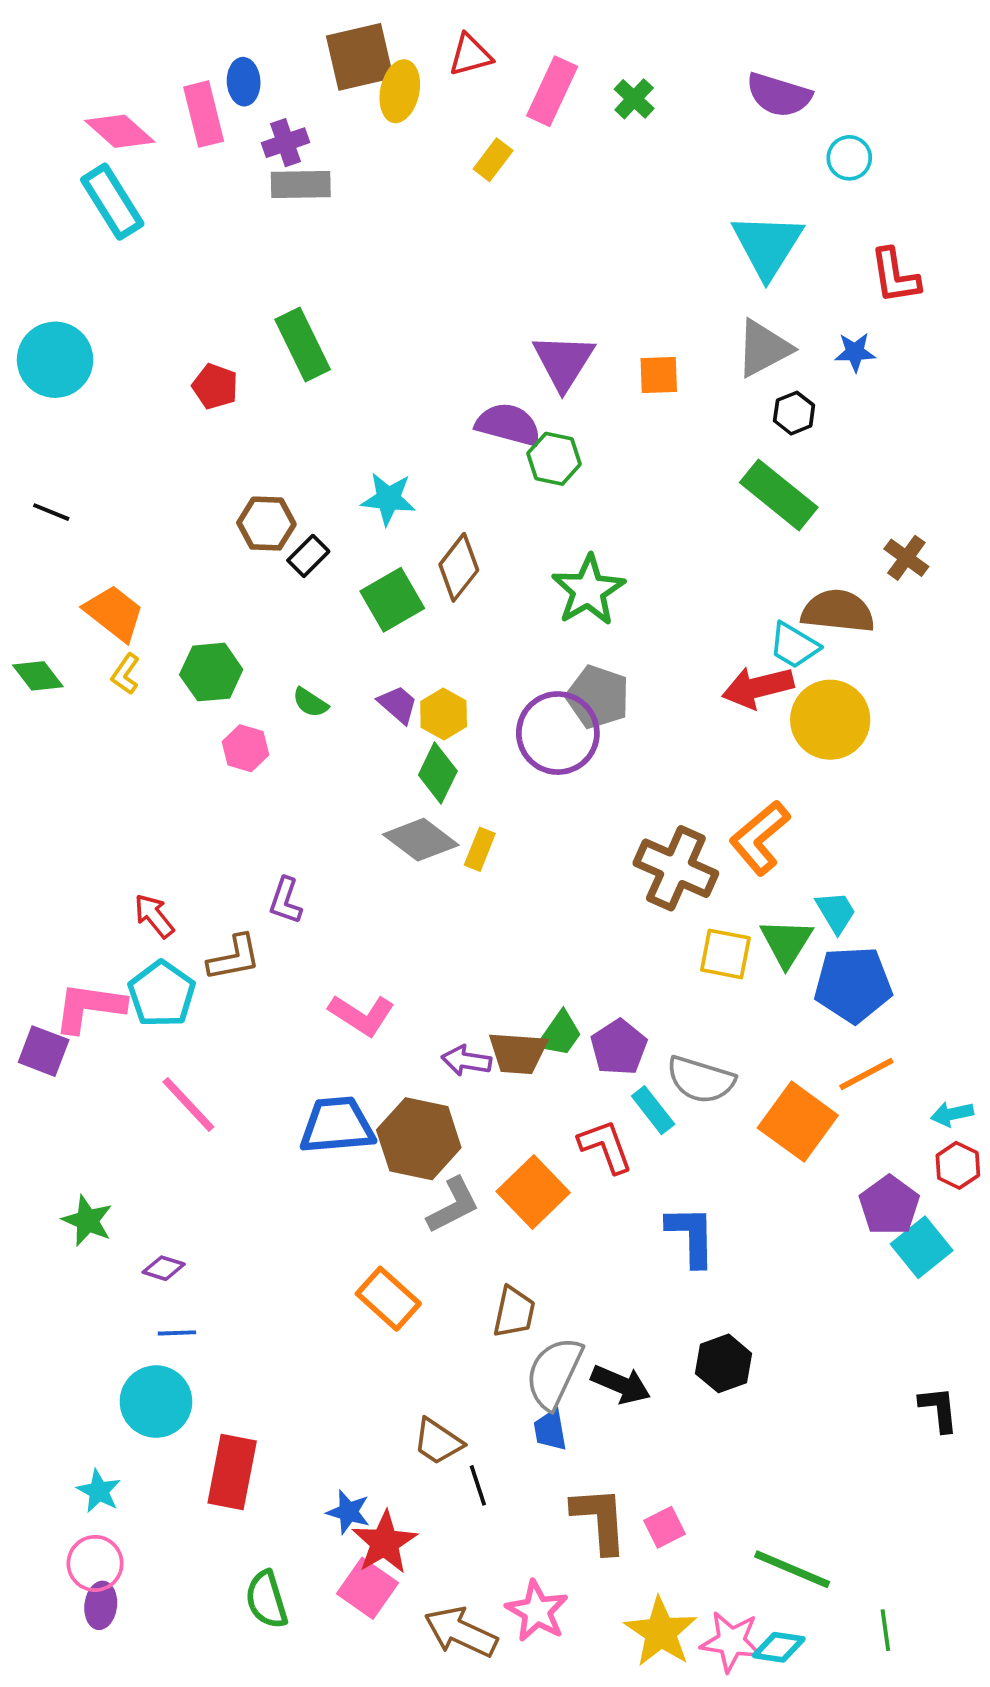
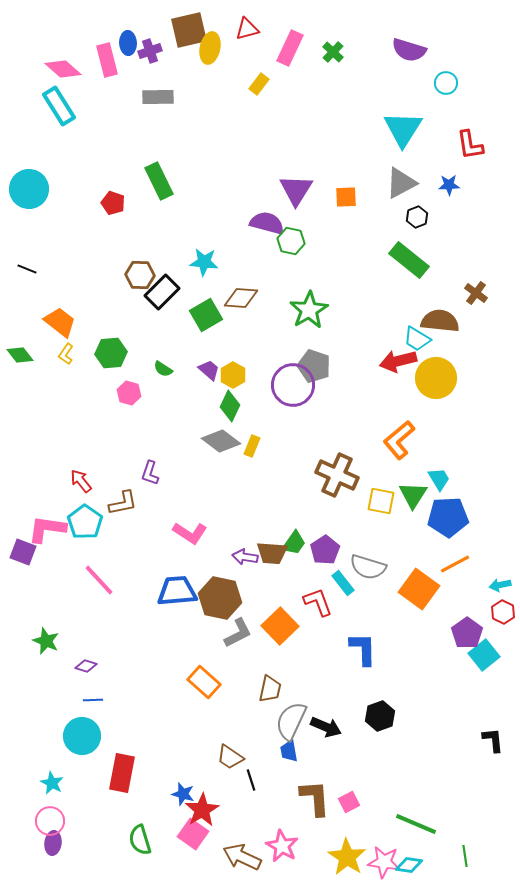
purple cross: (285, 143) -> (150, 51), moved
black rectangle: (308, 556) -> (162, 292), size x1.6
brown diamond: (459, 567) -> (241, 298), turned 56
brown cross: (676, 868) -> (337, 475), moved

